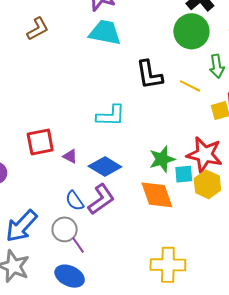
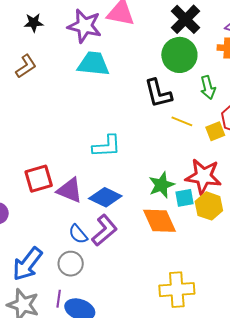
black L-shape: (149, 75) -> (158, 93), moved
yellow line: (190, 86) -> (182, 121), moved
purple triangle: (70, 156) -> (70, 190), size x1.8
purple line: (78, 245) -> (59, 299), moved, turned 48

